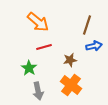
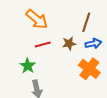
brown star: (70, 60) -> (69, 44), moved
orange cross: (71, 85) -> (89, 69), moved

